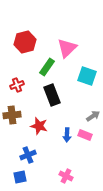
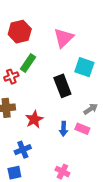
green rectangle: (47, 67) -> (28, 63), moved
black rectangle: (52, 95) -> (62, 86), moved
red star: (39, 126) -> (34, 119), turned 30

